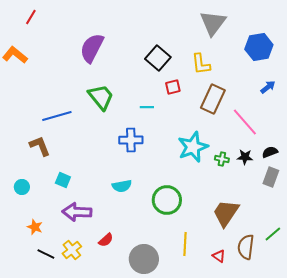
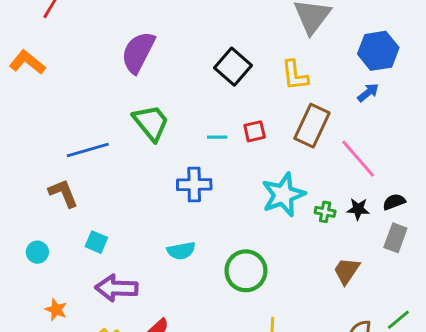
red square: (173, 87) -> (255, 131), moved
blue arrow: (268, 87) -> (368, 93), moved
brown trapezoid: (226, 213) -> (347, 271), moved, size x0.7

